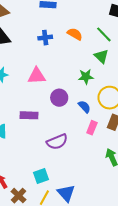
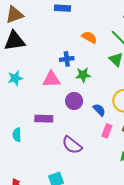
blue cross: (45, 38) -> (67, 59), moved
green star: (86, 77) -> (83, 75), moved
purple semicircle: (57, 142) -> (72, 145), turned 60

